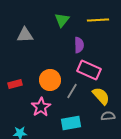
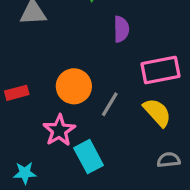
pink rectangle: (89, 70) -> (160, 70), moved, turned -35
gray semicircle: (108, 116) -> (169, 160), moved
cyan rectangle: (71, 123) -> (89, 157), moved, turned 72

